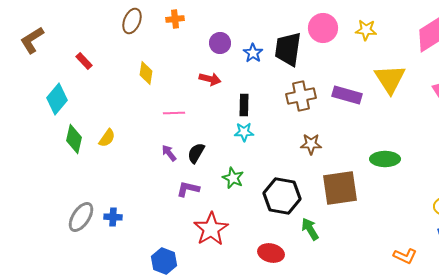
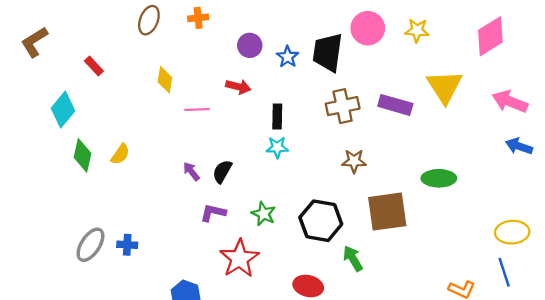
pink line: (174, 113) -> (197, 110), moved
green star: (233, 178) -> (264, 214), moved

